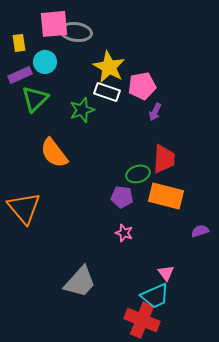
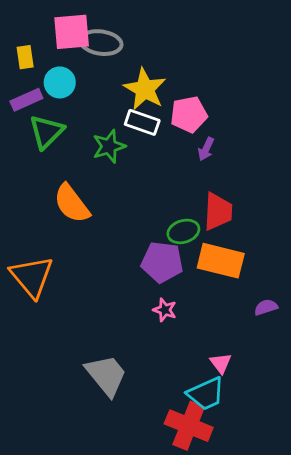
purple pentagon: (122, 197) -> (162, 262), size x1.4
gray trapezoid: (80, 282) -> (106, 375), turned -81

